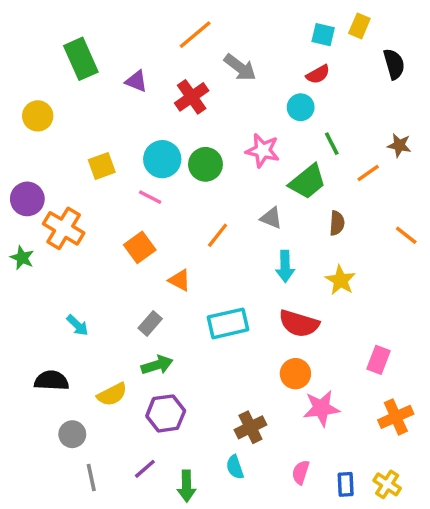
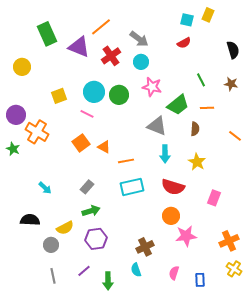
orange line: (195, 35) -> (101, 27), moved
black semicircle: (394, 64) -> (233, 50), moved
purple triangle: (136, 81) -> (79, 47), size x1.6
cyan circle: (301, 107) -> (141, 62), moved
green line: (332, 144) -> (201, 80), moved
orange line: (368, 173) -> (207, 108), moved, turned 32
gray triangle: (271, 218) -> (157, 126), size x1.5
orange line: (218, 235) -> (126, 161), moved, turned 42
orange triangle: (180, 280) -> (104, 147), moved
pink rectangle: (378, 360) -> (214, 198), moved
gray circle: (72, 434) -> (51, 245), moved
yellow cross: (387, 484) -> (234, 269), moved

